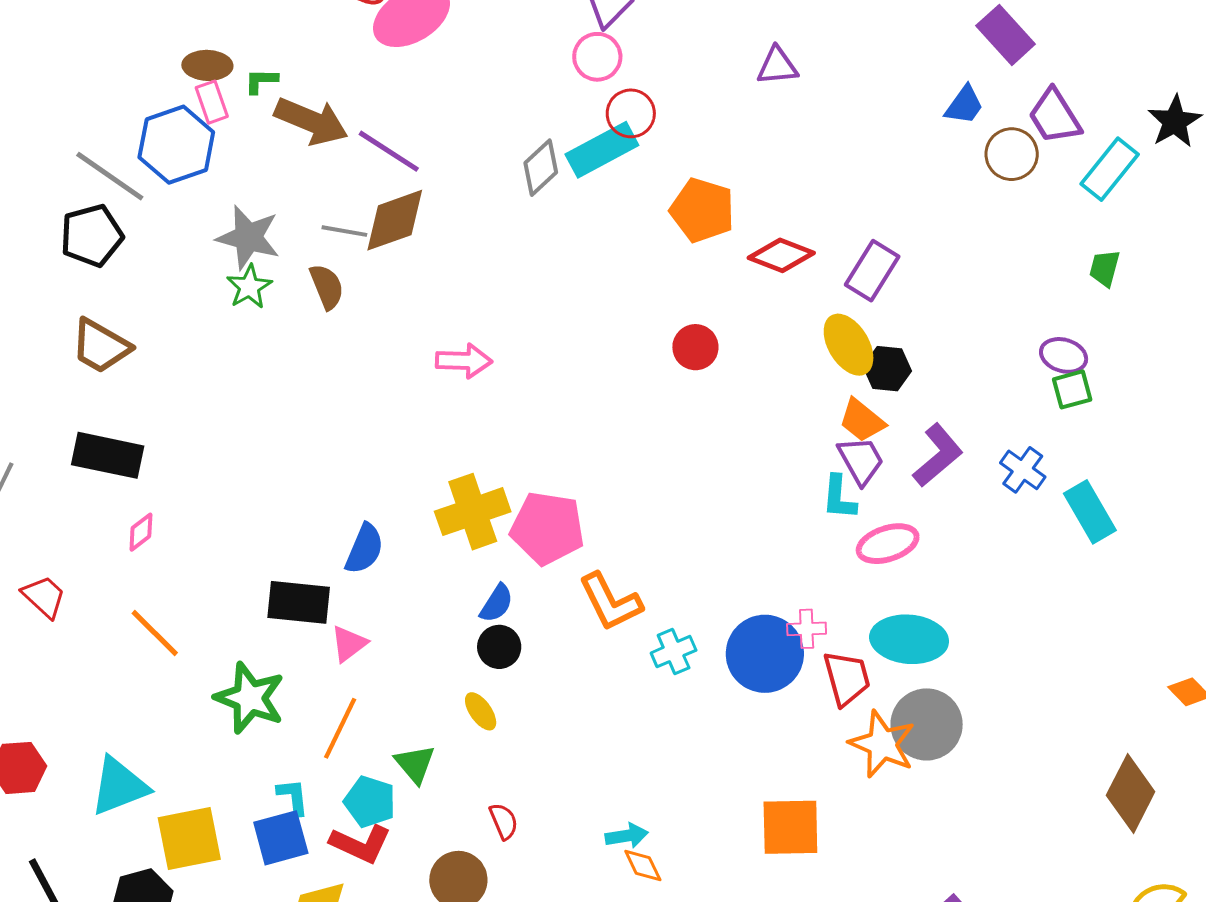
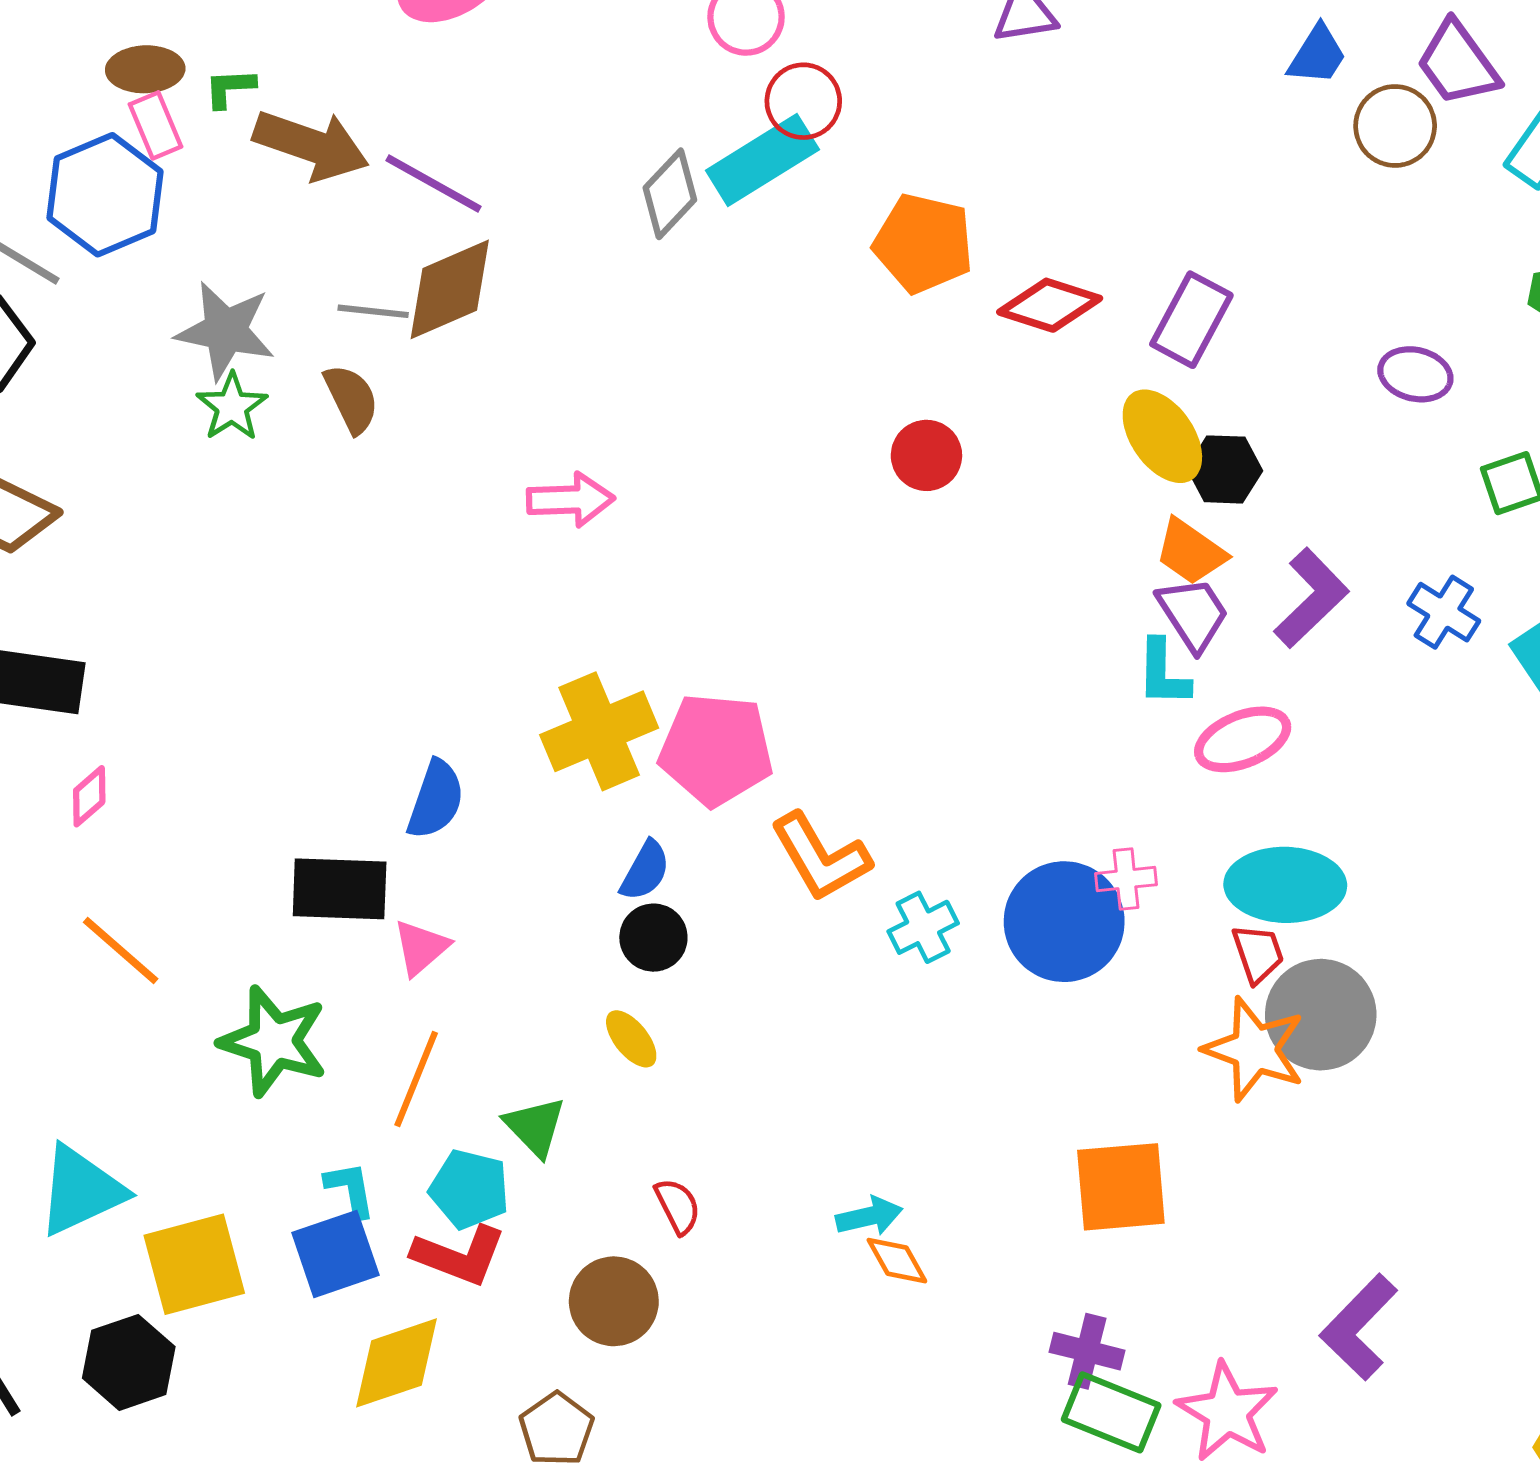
purple ellipse: (1064, 355) -> (1415, 374), moved
red trapezoid: (847, 678) -> (1258, 954), moved, size x0.7

